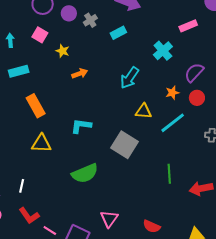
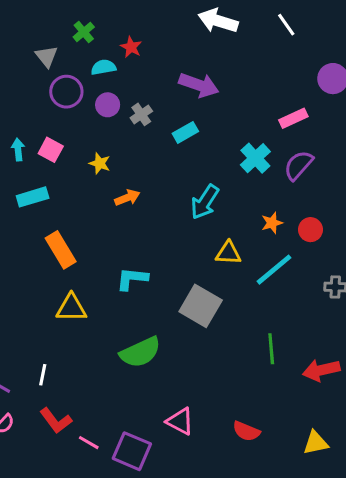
pink square: (40, 35) -> (51, 150), moved
purple semicircle: (194, 72) -> (299, 165), moved
pink triangle: (109, 219) -> (180, 421), turned -36

